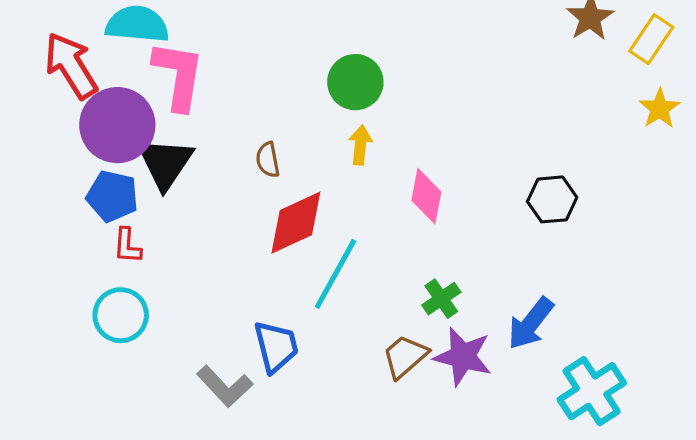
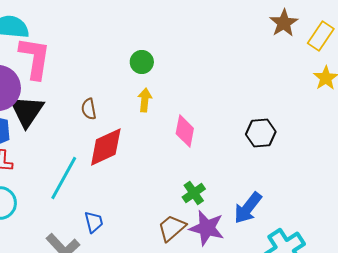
green circle: (355, 82) -> (142, 62), size x0.7
cyan line: (336, 274) -> (64, 178), moved
blue trapezoid: (276, 347) -> (94, 222), size x0.7

